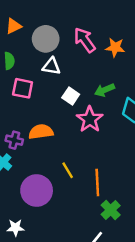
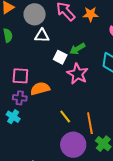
pink square: (23, 88) -> (20, 76), moved
green arrow: (105, 90) -> (77, 49), moved
purple circle: (37, 191) -> (73, 145), moved

